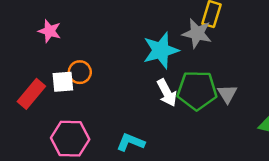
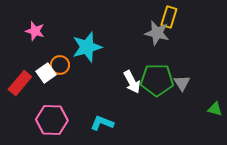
cyan star: (161, 50) -> (87, 47), moved
white square: (63, 82) -> (46, 73), turned -30

